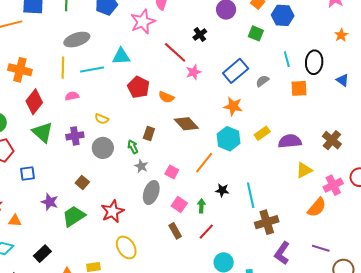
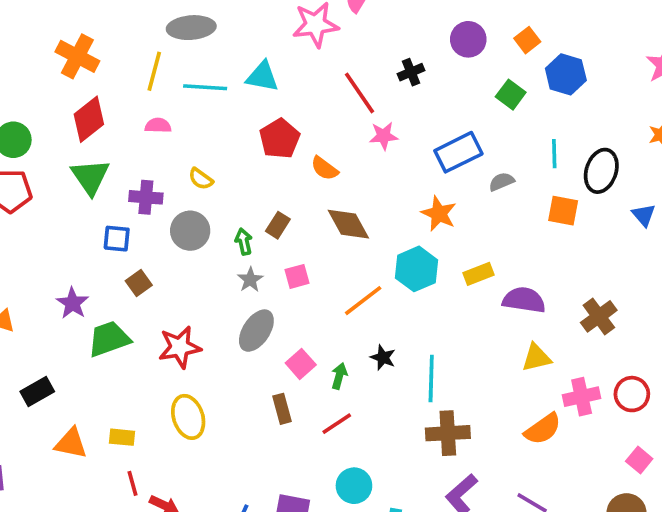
pink square: (172, 172) -> (297, 276), moved, turned 32
blue square: (28, 174) -> (117, 239), moved

